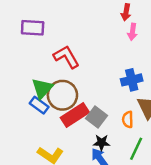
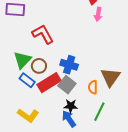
blue cross: (132, 80) -> (69, 65), moved, turned 30
brown circle: (62, 95) -> (39, 66), size x0.6
blue rectangle: (39, 105) -> (27, 80), moved

